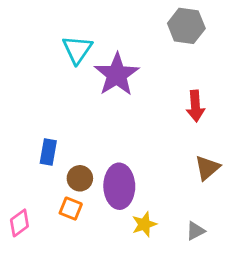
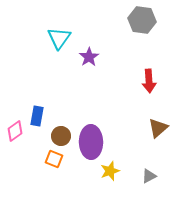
purple star: (117, 75) -> (89, 57), size x0.6
pink diamond: (19, 223) -> (15, 131), moved

